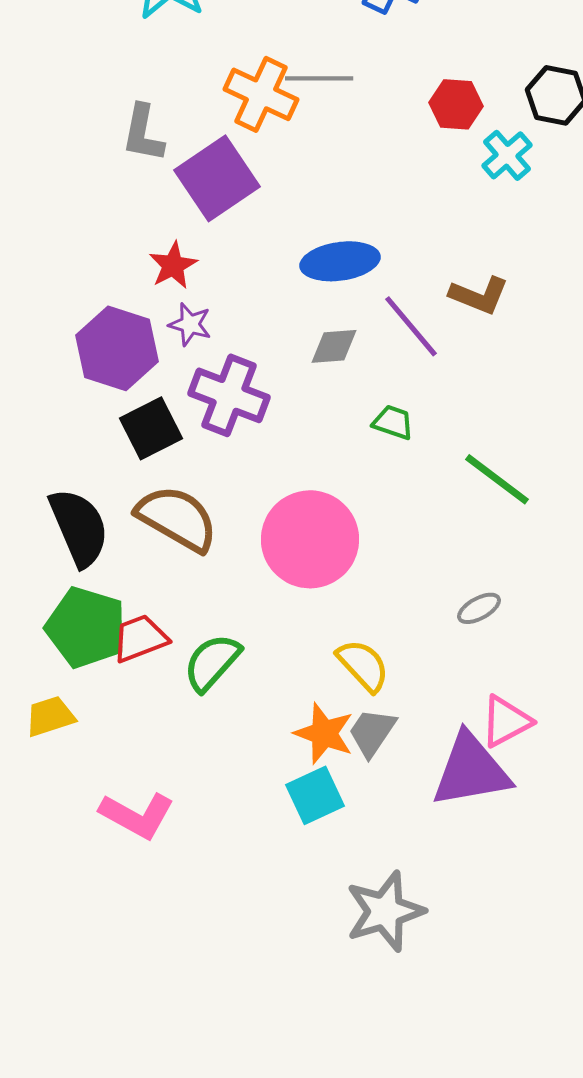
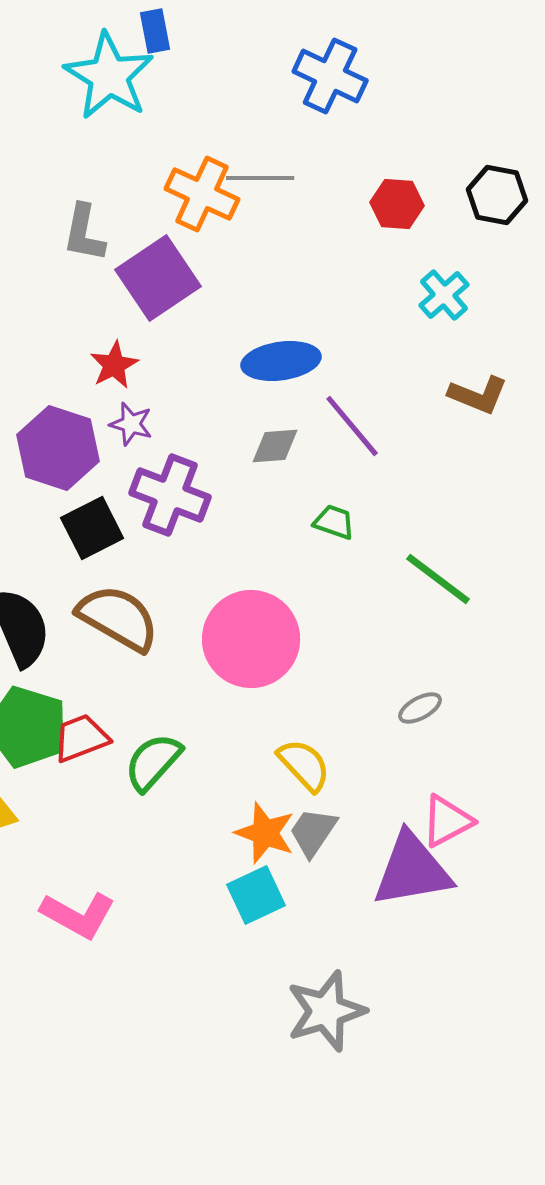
cyan cross: (507, 155) -> (444, 295), moved
brown L-shape: (479, 295) -> (478, 395), moved

